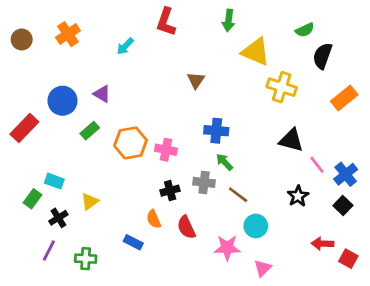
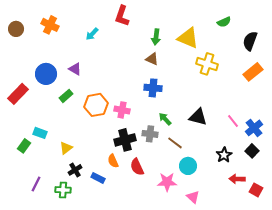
green arrow: (229, 20) -> (156, 37), moved
orange cross: (68, 34) -> (50, 25), turned -30
black semicircle: (322, 56) -> (250, 41), moved
brown triangle: (196, 80) -> (152, 59), moved, turned -40
blue cross: (216, 131) -> (153, 88), moved
black triangle: (291, 140) -> (198, 117), moved
black cross: (170, 191) -> (125, 140), size x1.5
black star: (298, 196) -> (224, 155), moved
black cross: (58, 218) -> (75, 170), moved
pink triangle: (263, 268) -> (193, 197), turned -32

